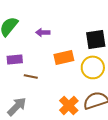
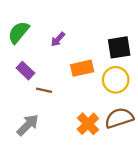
purple arrow: (43, 32) -> (58, 39), turned -48
purple rectangle: (15, 59) -> (25, 71), turned 49

